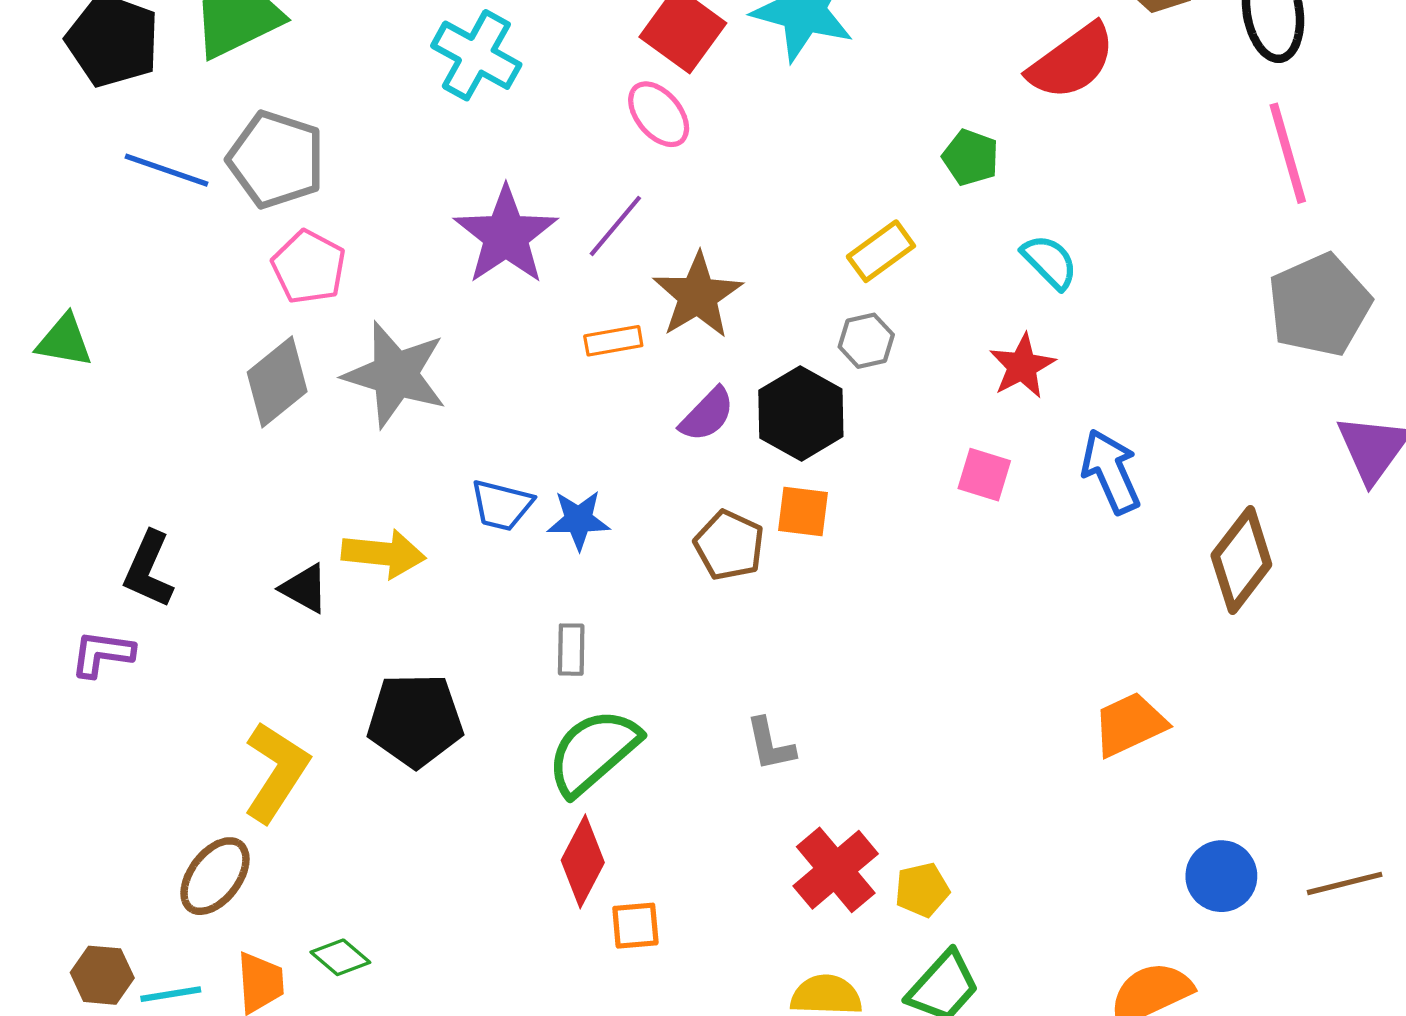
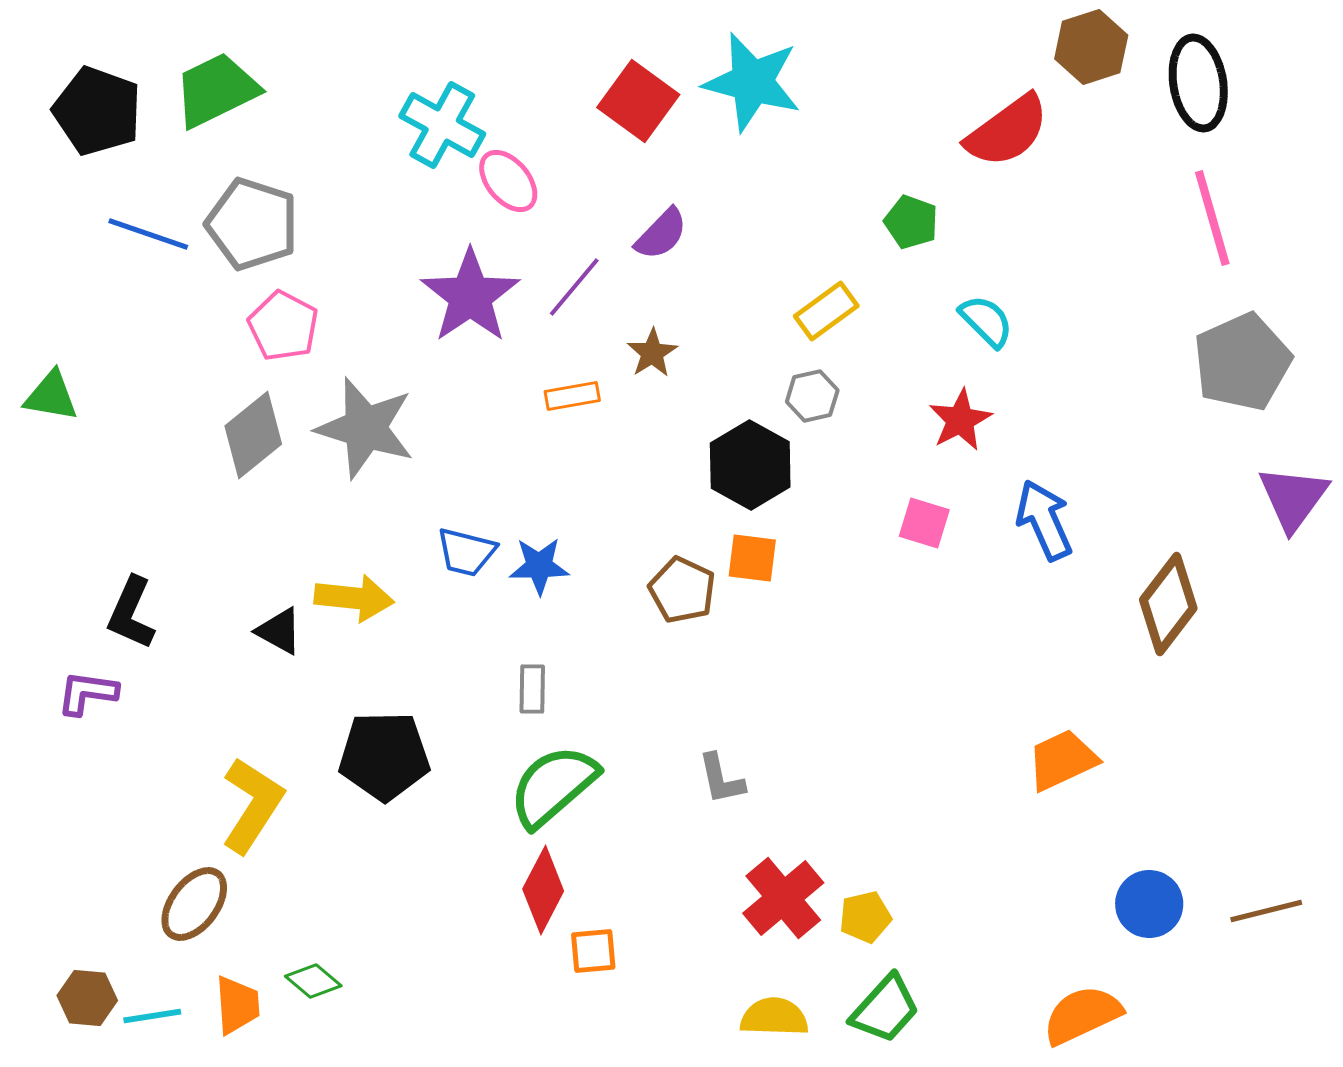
pink ellipse: (659, 114) -> (508, 181), moved
brown star: (698, 295) -> (652, 353), size x0.6
purple semicircle: (707, 415) -> (661, 234), moved

